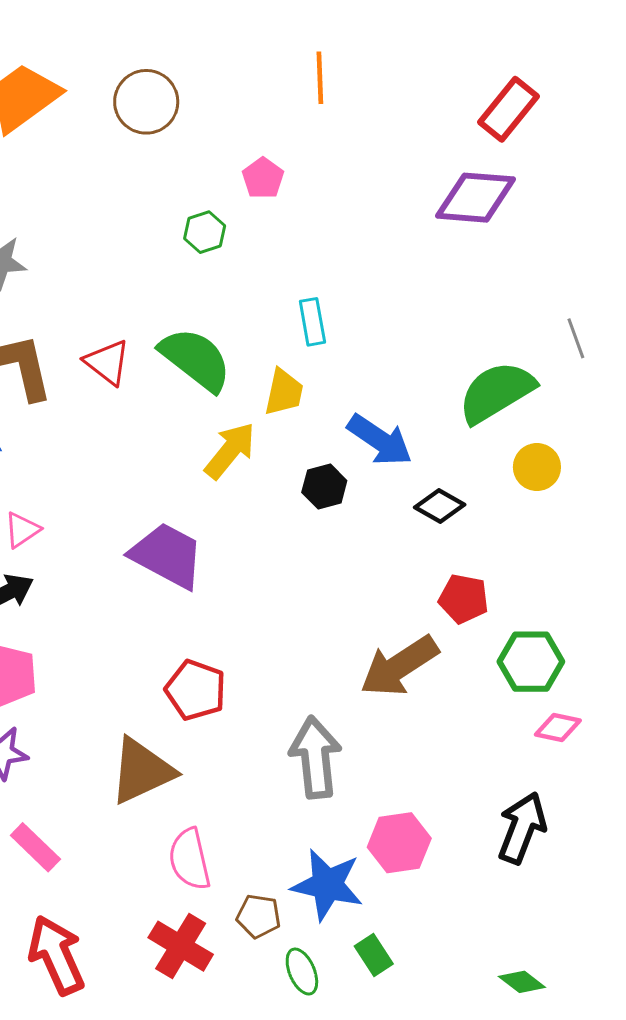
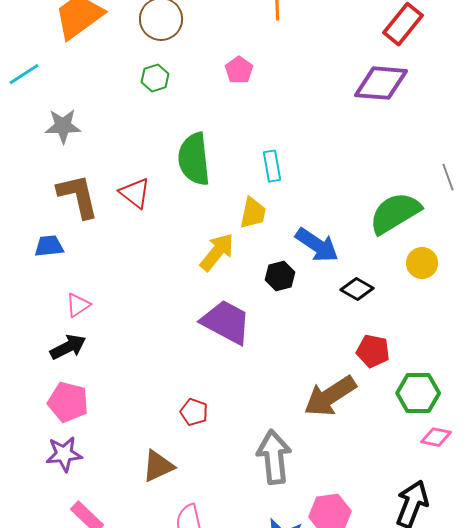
green hexagon: (205, 232) -> (155, 78), moved
green semicircle: (196, 359) -> (194, 159), moved, turned -134
purple trapezoid: (167, 555) -> (226, 322), moved
red pentagon: (196, 690) -> (194, 412), size x0.7
brown triangle: (142, 771) -> (158, 466), size x0.7

